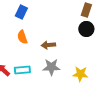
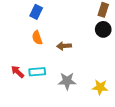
gray star: (51, 67) -> (67, 81), moved
yellow star: (80, 74) -> (100, 87), moved

